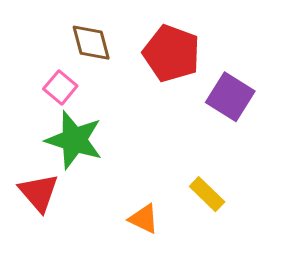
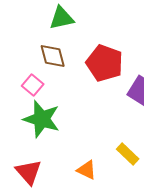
red triangle: (39, 193) -> (29, 172), moved

